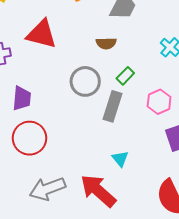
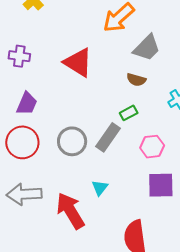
red triangle: (42, 34) -> (78, 62), moved
brown semicircle: (106, 43) -> (136, 80), moved
gray circle: (85, 81) -> (72, 141), moved

